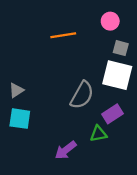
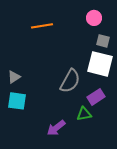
orange line: (63, 35) -> (42, 26), moved

